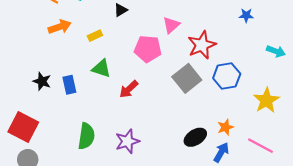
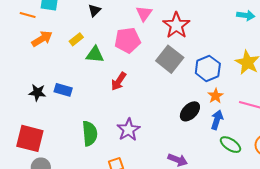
green triangle: (101, 69) -> (95, 55), moved
blue hexagon: (227, 76) -> (208, 68), moved
blue rectangle: (69, 85) -> (63, 90), turned -48

